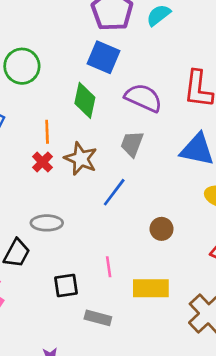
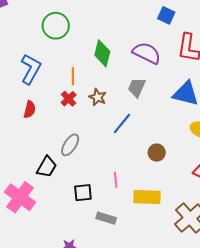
blue square: (104, 57) -> (166, 15), moved, size x0.7
brown star: (81, 159) -> (98, 97), size x0.7
gray ellipse: (47, 223) -> (70, 145), turned -60

